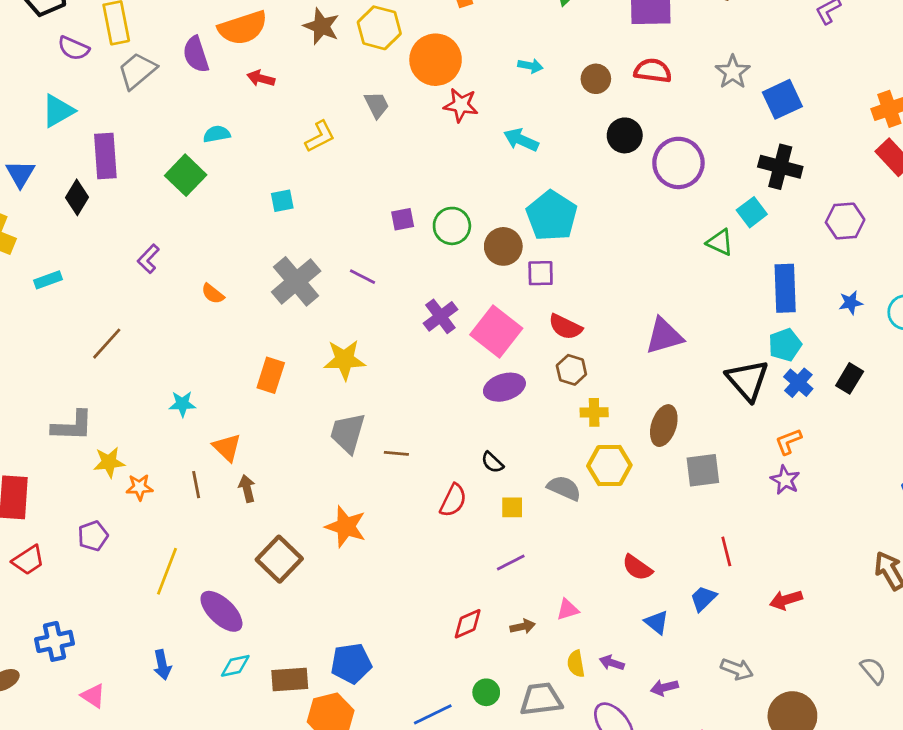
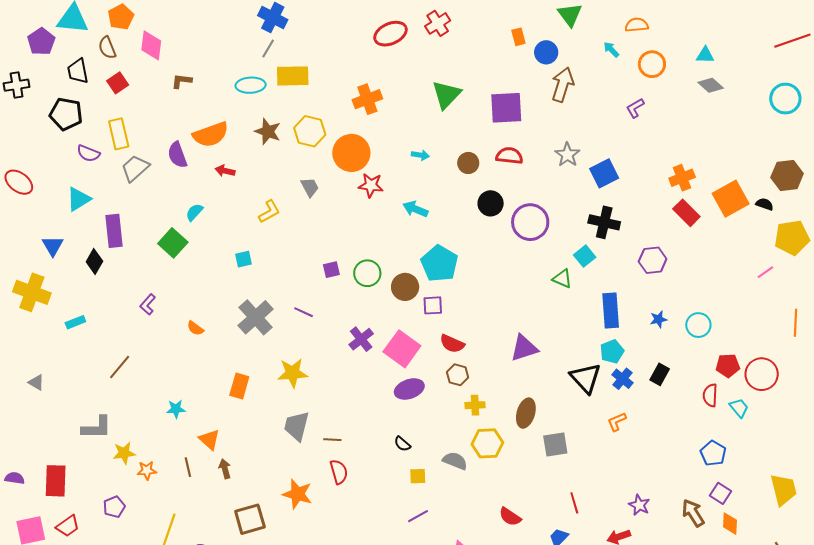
cyan semicircle: (217, 134) -> (194, 212), turned -36
purple star: (785, 480) -> (639, 505), moved
red semicircle: (453, 500) -> (339, 472), moved, turned -40
brown square: (279, 559) -> (250, 519), turned 32

